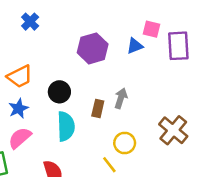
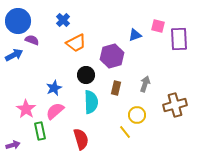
blue triangle: (135, 46) -> (135, 35), moved
purple hexagon: (93, 48) -> (112, 56), moved
orange trapezoid: (20, 77) -> (76, 43), moved
gray arrow: (121, 98) -> (145, 84), moved
brown cross: (173, 130) -> (175, 105), turned 35

